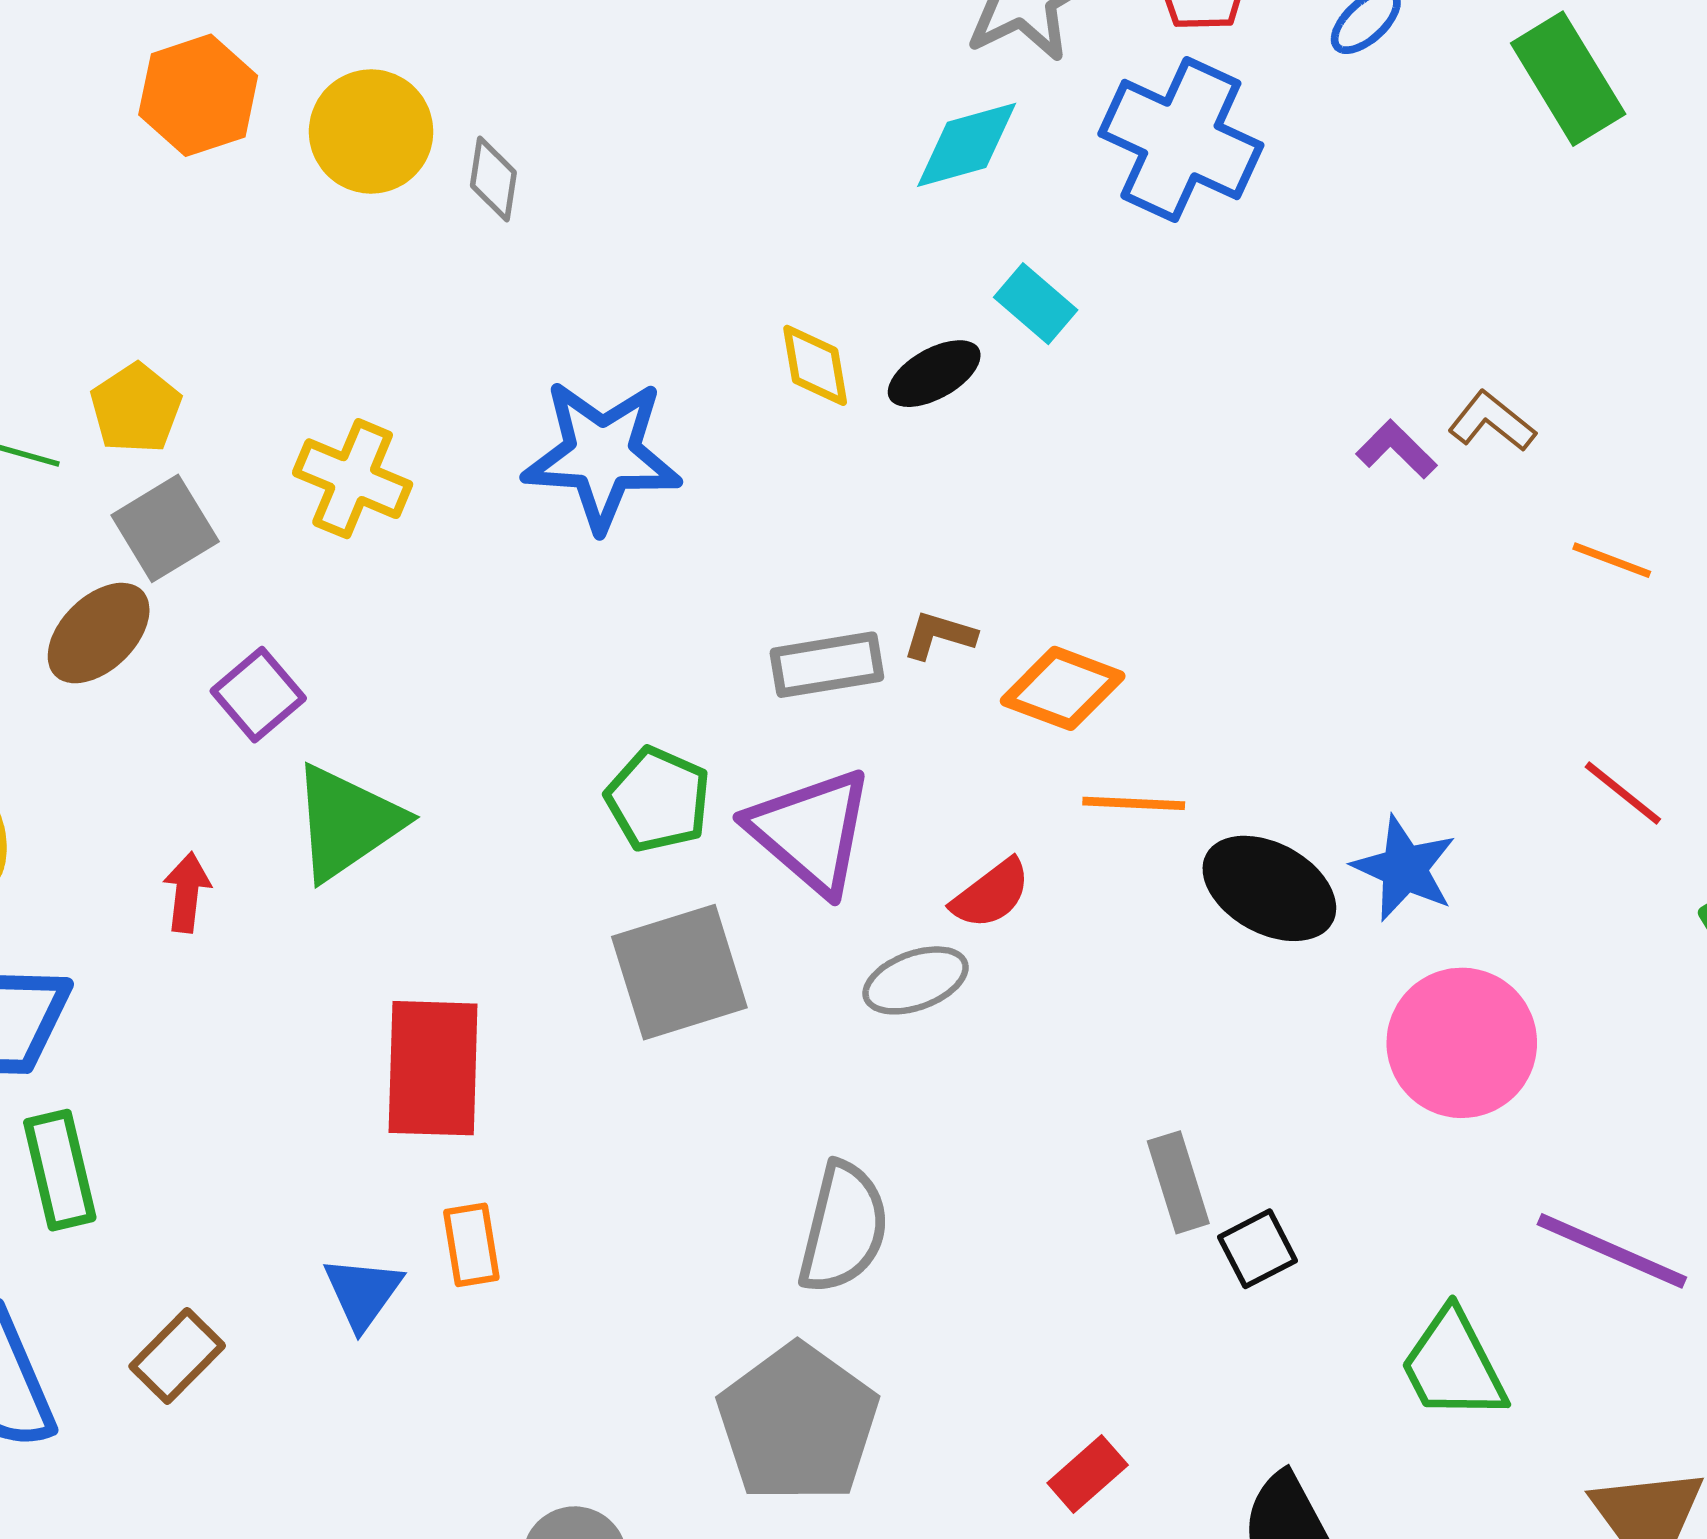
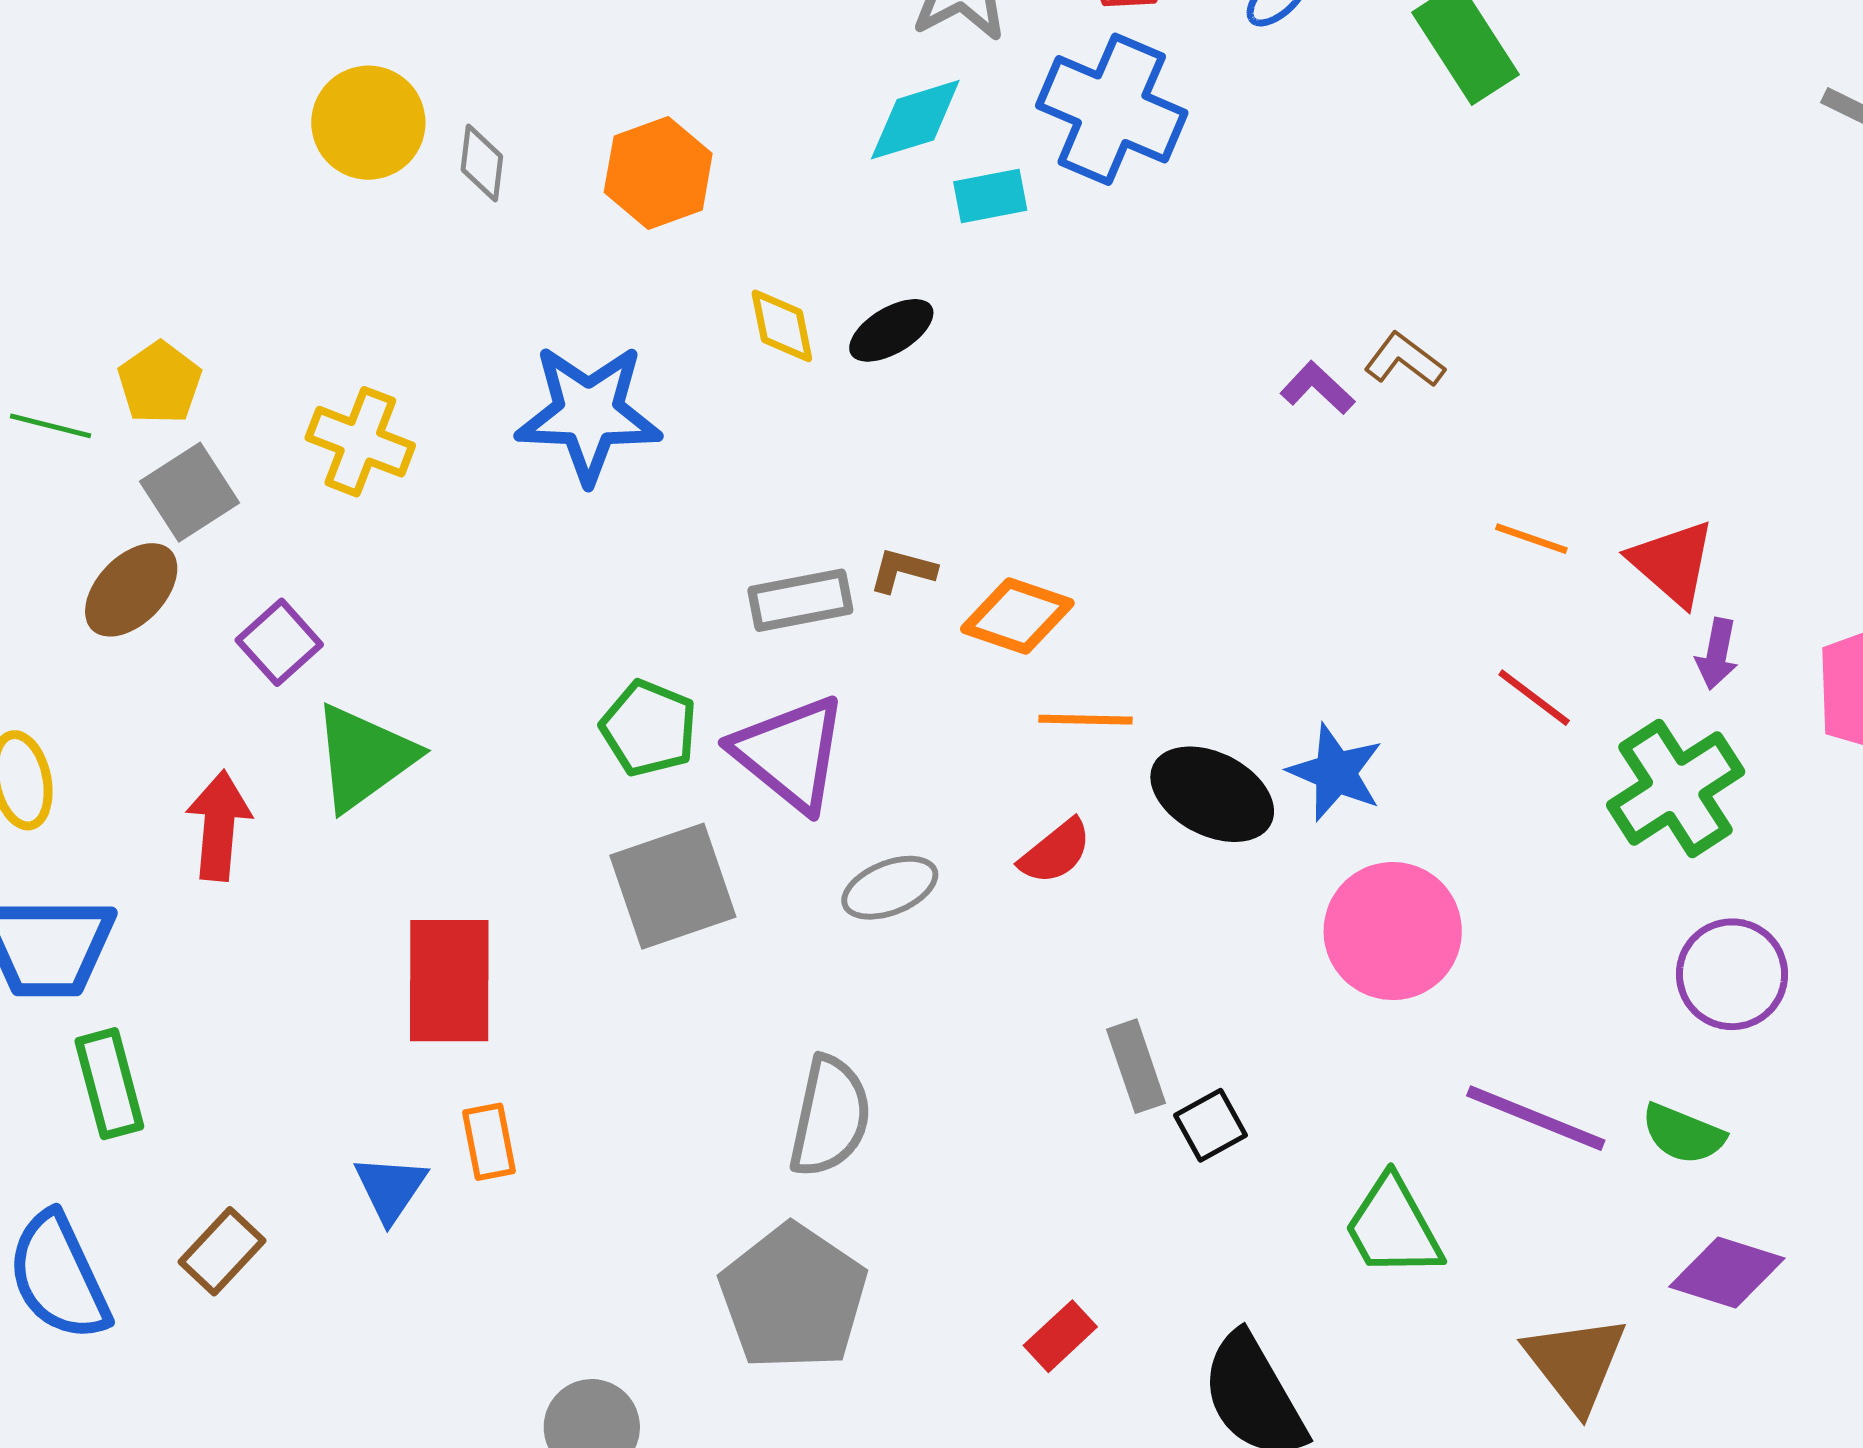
orange hexagon: (198, 95) -> (658, 173), moved
cyan rectangle: (1036, 304) -> (990, 196), moved, turned -50
orange line: (1612, 560) -> (1531, 539), moved
red arrow: (187, 892) -> (219, 826), size x1.5
red semicircle: (991, 894) -> (1056, 852), moved

